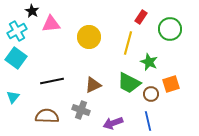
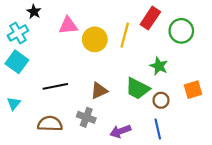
red rectangle: (141, 17) -> (150, 18), size x1.5
pink triangle: (51, 24) -> (68, 26), moved
yellow line: (128, 43) -> (125, 35), moved
orange square: (171, 84) -> (193, 90), moved

